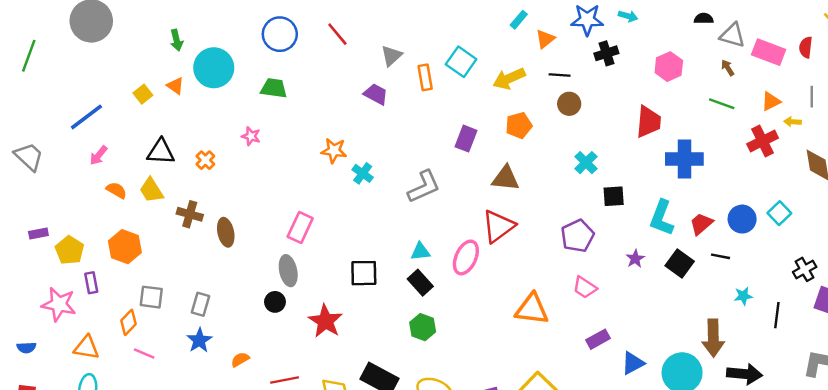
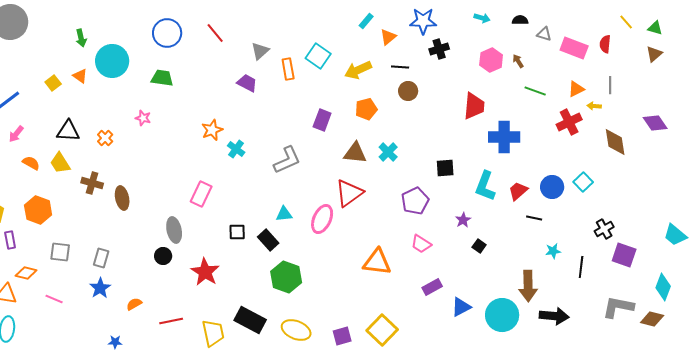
cyan arrow: (628, 16) -> (482, 18), moved
gray triangle: (732, 35) -> (544, 34), size x0.7
brown arrow: (728, 68) -> (518, 61), moved
orange star: (334, 151) -> (212, 130), turned -30
cyan cross: (586, 163) -> (388, 152), moved
pink rectangle: (300, 227) -> (201, 194), moved
black square: (680, 263) -> (479, 246), moved, size x0.6
black square: (364, 273) -> (237, 232), size x0.7
black rectangle: (420, 283) -> (268, 240), moved
orange diamond: (128, 322) -> (26, 273), moved, turned 60
green hexagon: (423, 327) -> (286, 277), size x1.4

